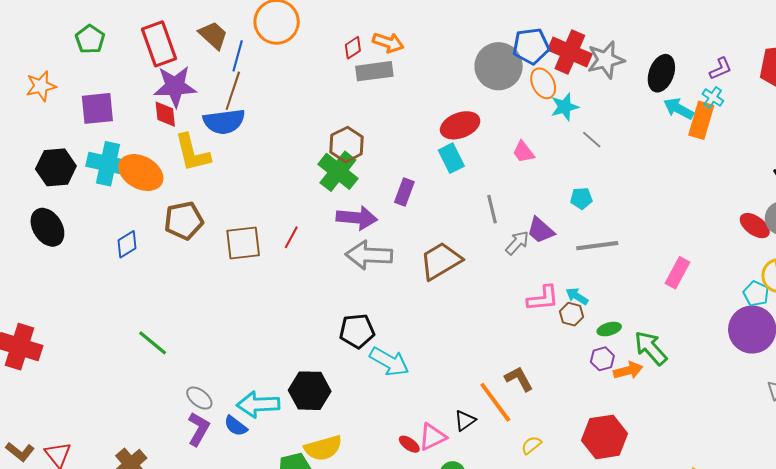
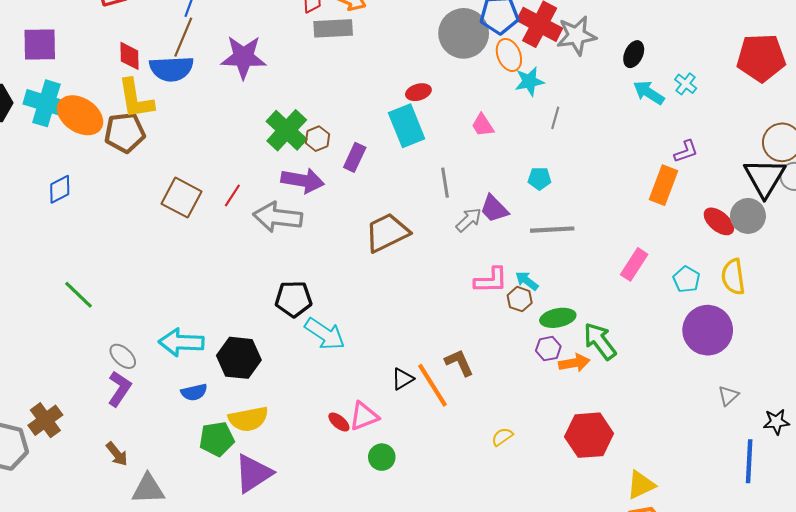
purple L-shape: (721, 69) -> (686, 151), moved
black ellipse: (661, 73) -> (634, 54), size x0.7
purple star: (175, 86) -> (243, 57), moved
red diamond: (165, 114) -> (130, 56), moved
orange rectangle: (701, 120) -> (663, 185), moved
red ellipse: (460, 125) -> (418, 92), size x0.6
gray line: (592, 140) -> (555, 118), turned 60
brown hexagon: (347, 145) -> (317, 139), moved, size x0.7
cyan rectangle: (451, 158) -> (407, 126), size x1.4
brown pentagon: (184, 221) -> (125, 133), moved
brown square: (243, 243) -> (181, 198), turned 30
gray arrow: (369, 255) -> (278, 217), moved
cyan pentagon: (756, 294) -> (686, 279), moved
green ellipse: (609, 329) -> (558, 318), size x1.4
cyan arrow: (258, 404) -> (181, 342), moved
black triangle: (465, 421) -> (403, 379), moved
blue semicircle: (236, 426) -> (194, 392), moved, turned -55
red hexagon: (605, 437) -> (589, 435), moved
yellow semicircle: (531, 445) -> (502, 437), moved

